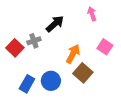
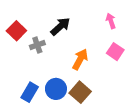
pink arrow: (92, 14) -> (111, 21), moved
red square: (15, 48) -> (16, 31), moved
brown square: (83, 73) -> (80, 92), moved

